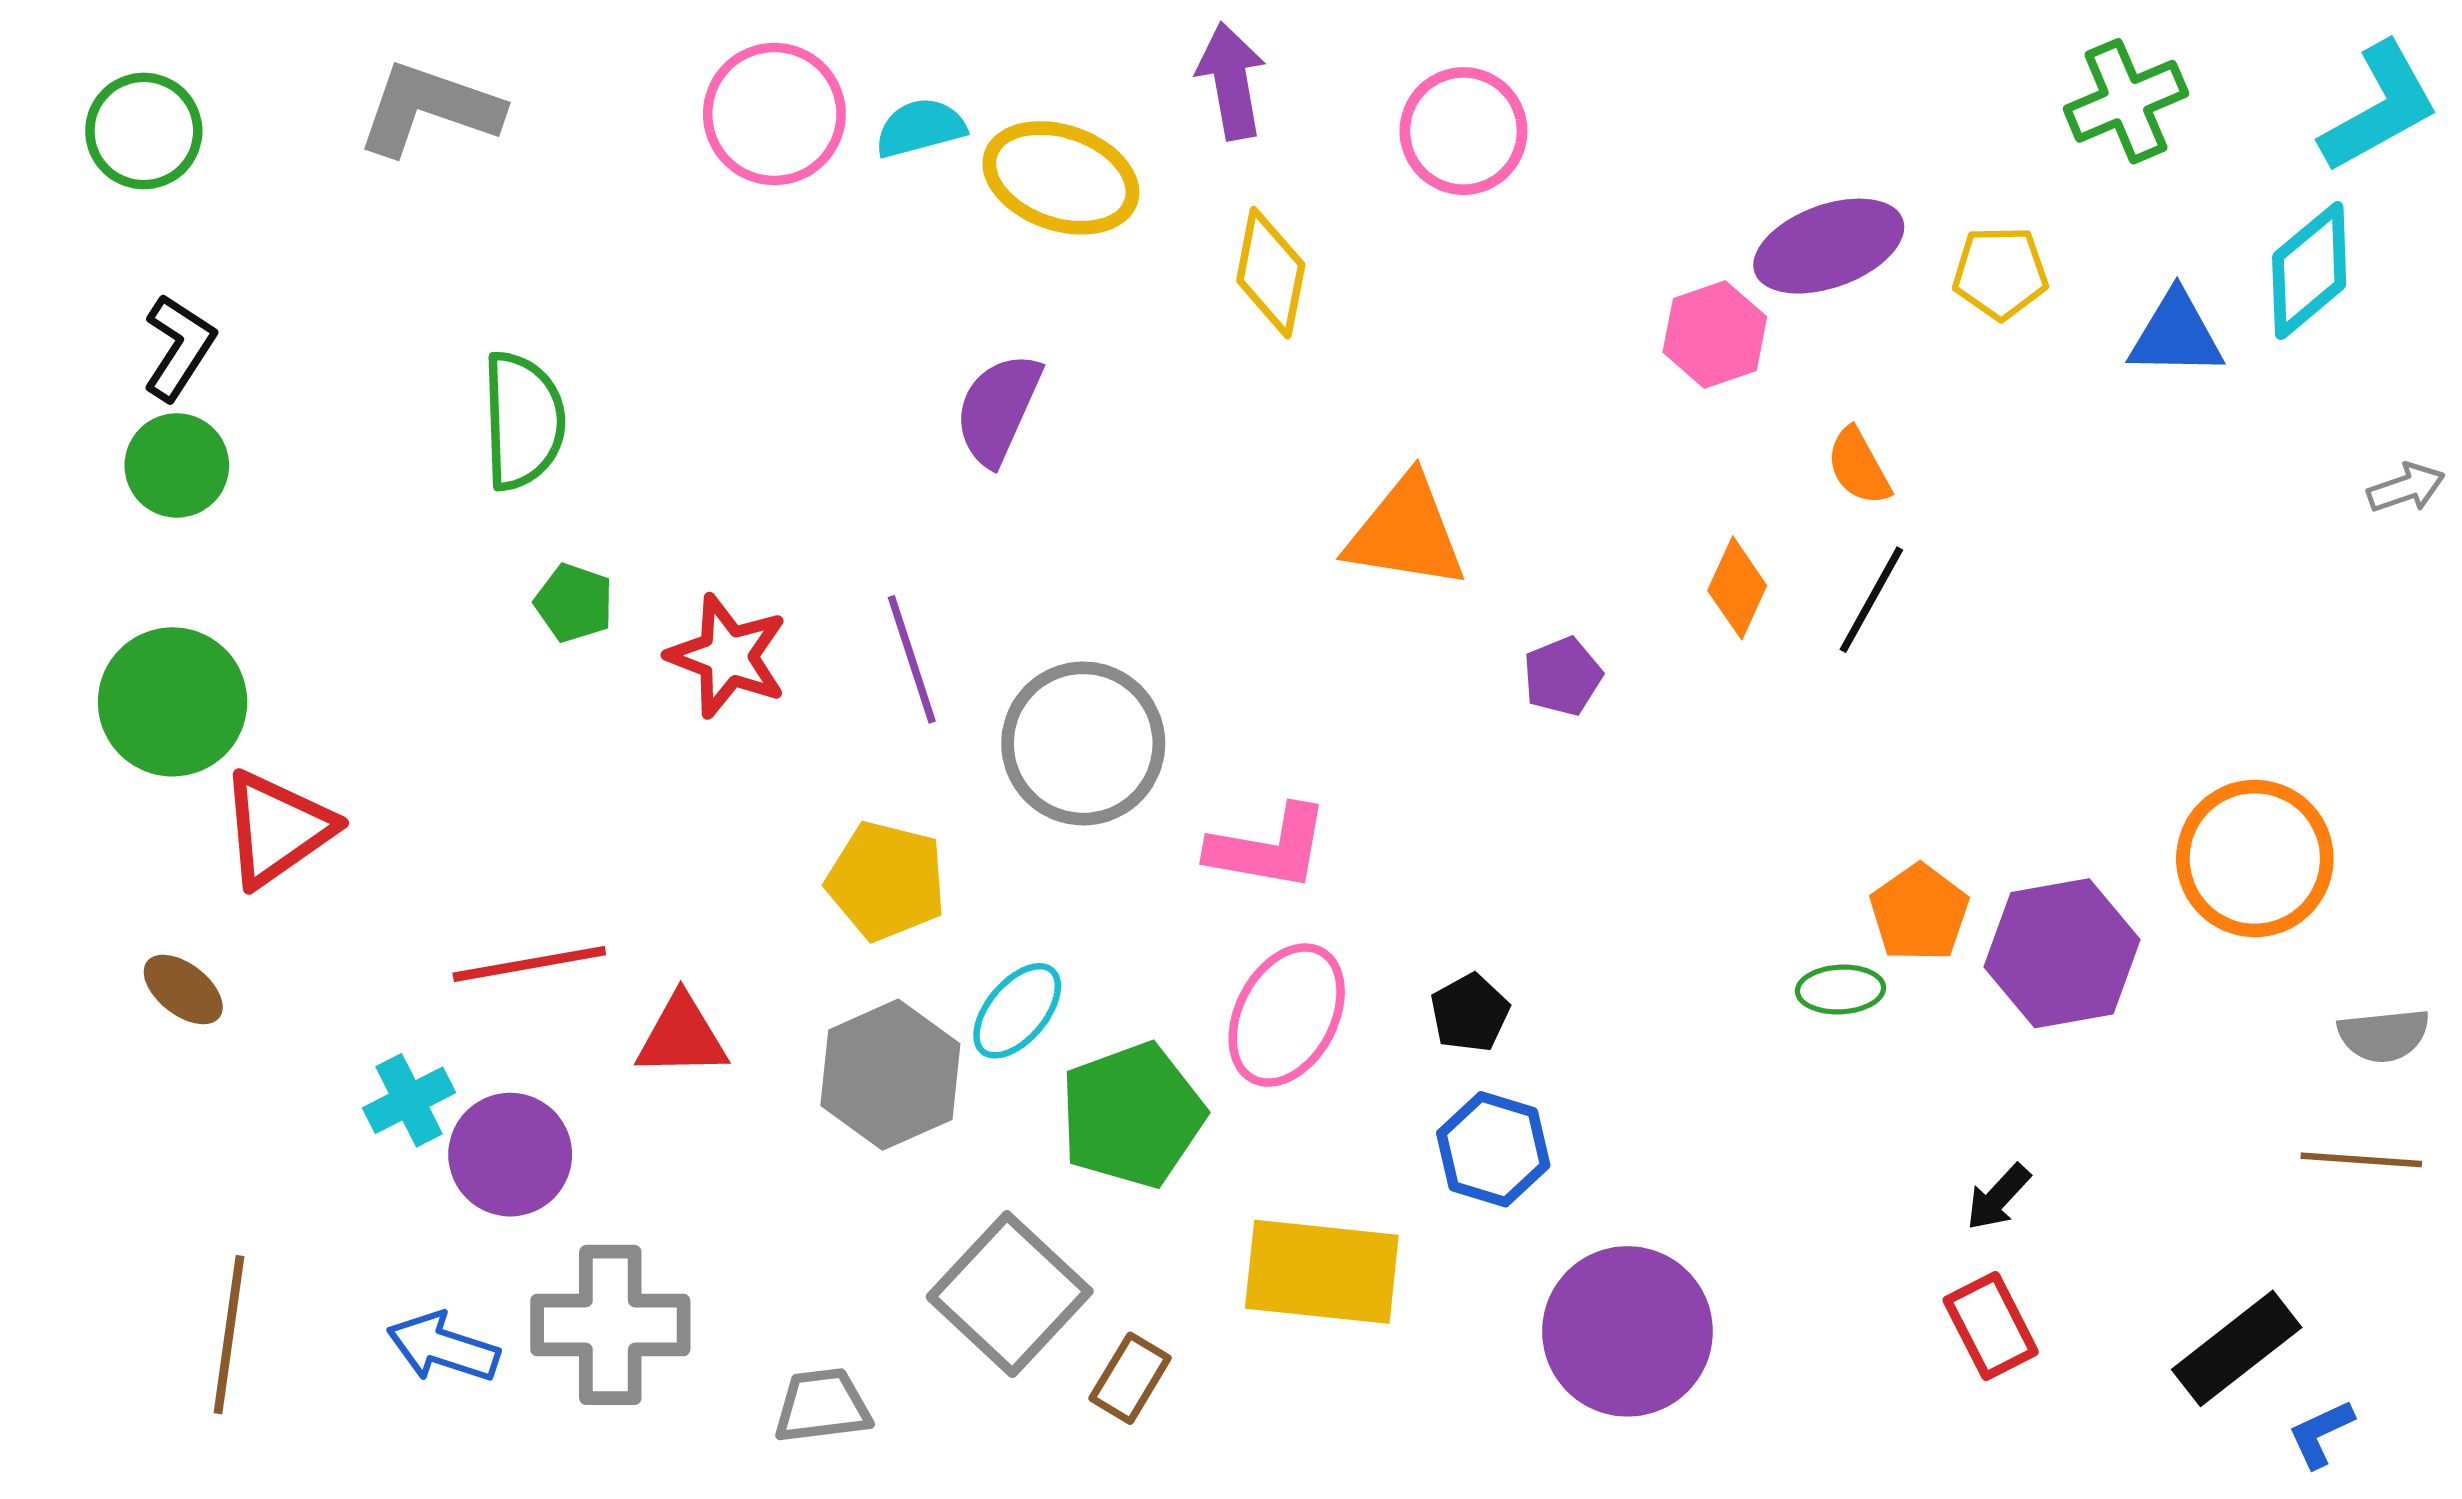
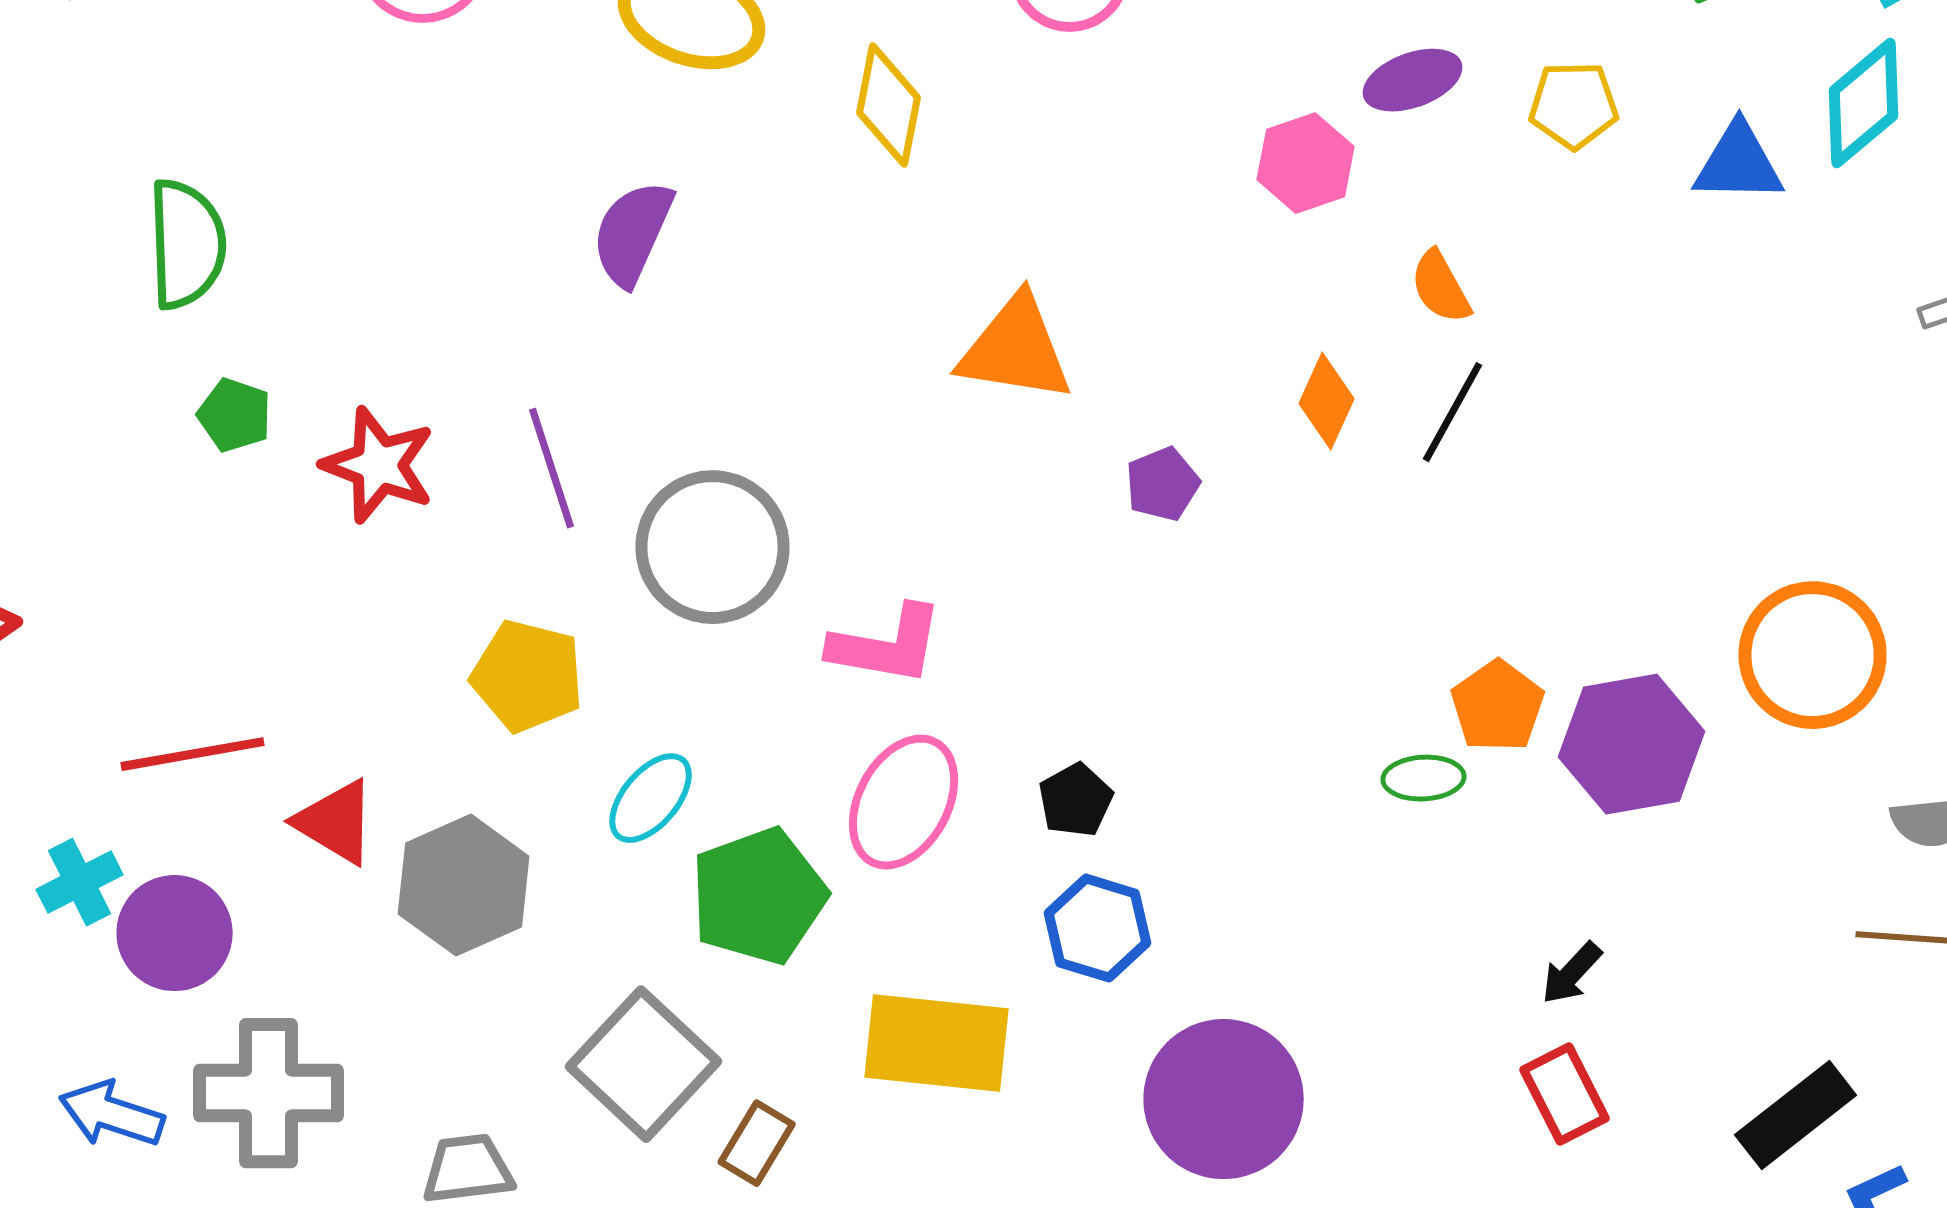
purple ellipse: (1829, 246) -> (1413, 80), size x0.7
red triangle: (682, 1036) -> (336, 822), turned 32
gray hexagon: (890, 1075) -> (464, 885), moved

